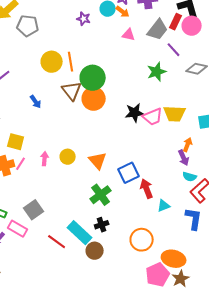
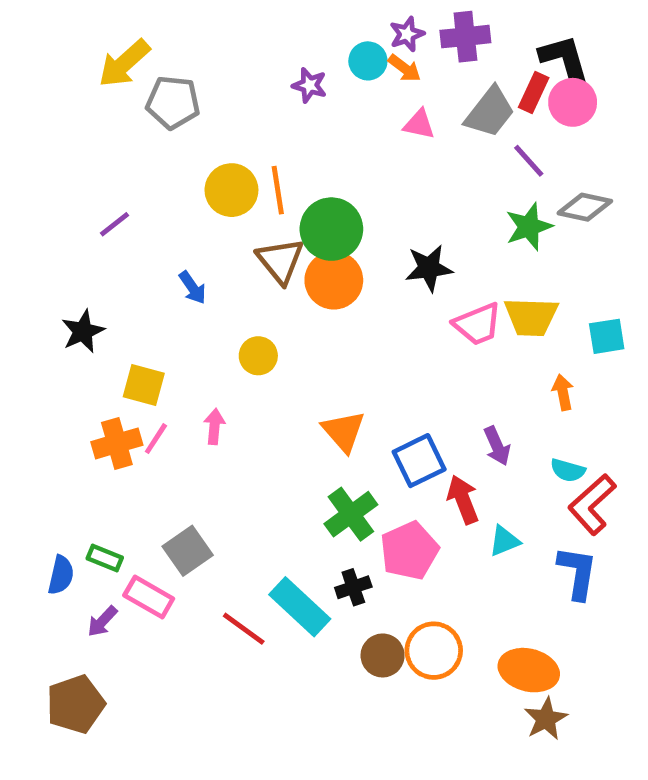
green star: (157, 72) -> (529, 227), moved
black star: (135, 113) -> (429, 268), moved
orange arrow: (188, 145) -> (563, 392), turned -32
yellow circle: (68, 157) -> (258, 356), moved
purple arrow: (184, 158) -> (497, 446), moved
orange circle: (142, 240) -> (434, 651), moved
brown circle: (95, 251) -> (383, 655), moved
pink pentagon: (158, 275) -> (409, 551), moved

